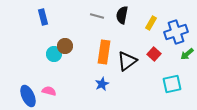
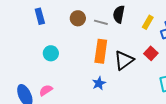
gray line: (97, 16) -> (101, 22), moved
brown circle: (65, 46) -> (78, 18), moved
pink semicircle: (49, 91) -> (46, 90), turned -48

